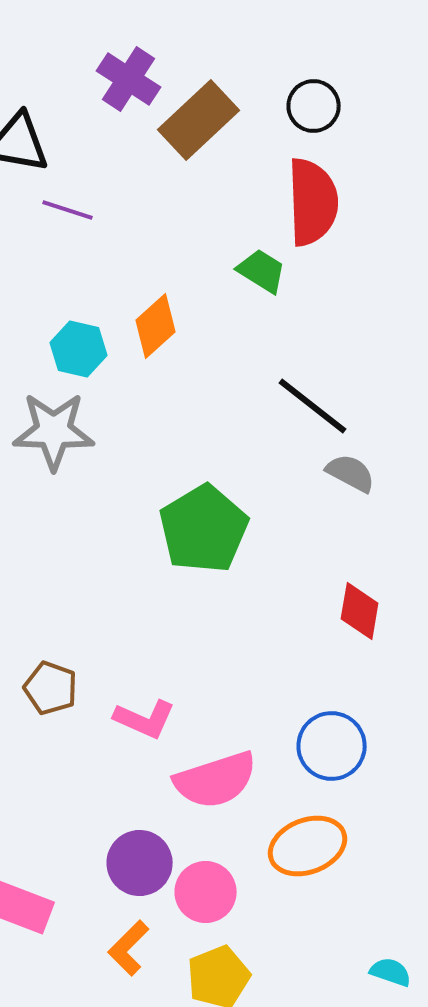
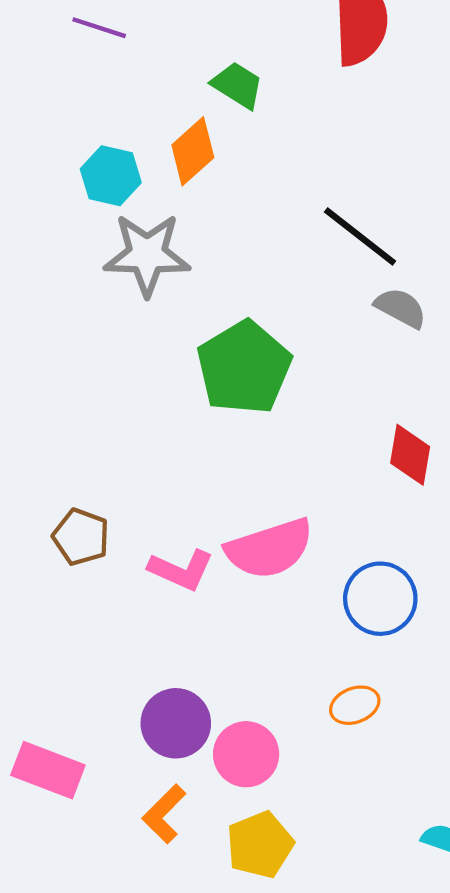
green trapezoid: (262, 271) -> (238, 85), moved
gray star: (54, 431) -> (147, 255), moved
pink semicircle: (216, 780) -> (270, 549), moved
orange ellipse: (308, 846) -> (355, 705), size x0.6

